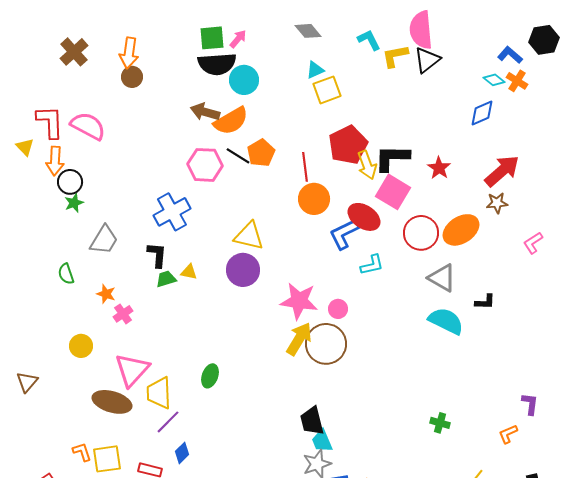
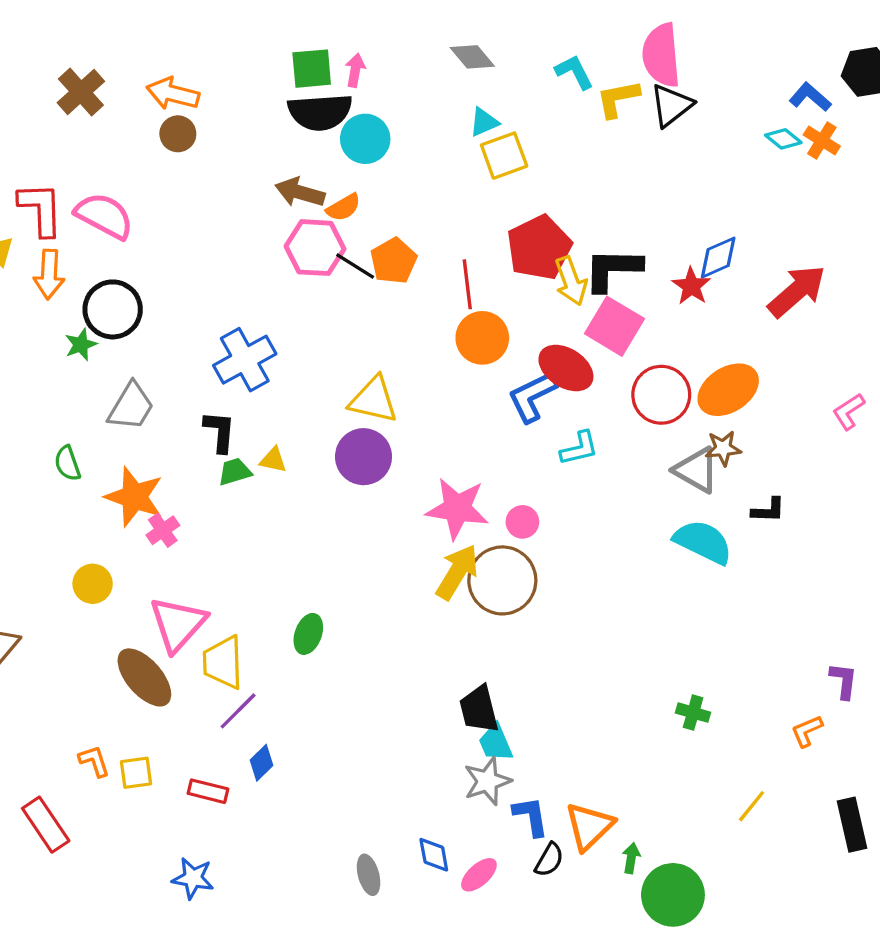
pink arrow: (238, 39) -> (355, 70), turned -30
orange arrow: (129, 53) -> (173, 94), turned 96
blue diamond: (482, 113) -> (718, 258), moved
orange semicircle: (231, 121) -> (343, 207), size x0.6
pink hexagon: (205, 165) -> (315, 248), moved
black circle: (70, 182) -> (113, 309), moved, size x1.4
brown star: (497, 203) -> (723, 448), moved
orange star: (106, 294) -> (134, 497), size x1.8
brown ellipse: (112, 402) -> (144, 677), turned 33
yellow square: (107, 459) -> (136, 773), size x0.7

